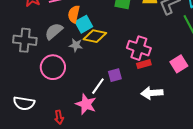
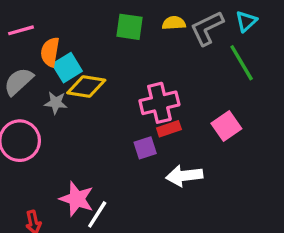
pink cross: (139, 48) -> (159, 103), turned -30
purple square: (115, 75) -> (145, 148), moved
white line: (98, 86) -> (97, 214), moved

